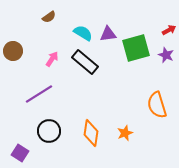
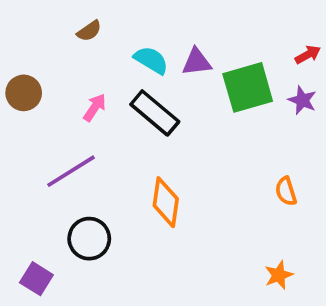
orange semicircle: (157, 105) -> (286, 191), size x0.6
orange diamond: (91, 133) -> (166, 202), moved
orange star: (125, 133) -> (279, 275), moved

